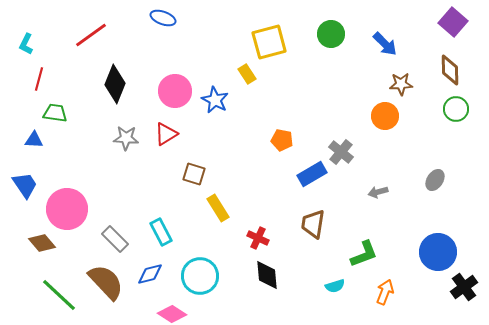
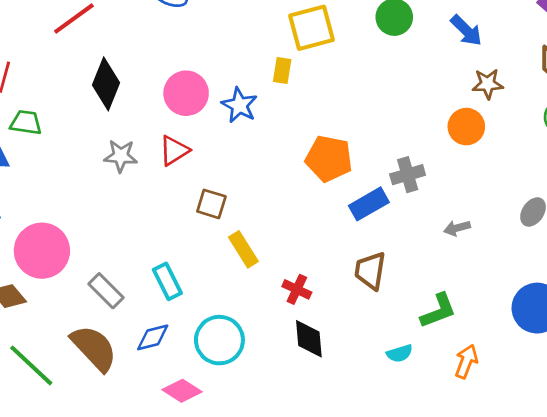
yellow rectangle: (247, 74) -> (282, 71), turned 42
orange pentagon: (282, 140) -> (329, 159), size x1.6
gray cross: (341, 152) -> (408, 175), turned 35

